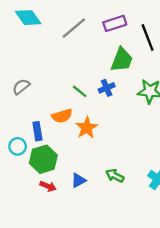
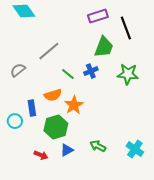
gray line: (74, 28) -> (49, 51), moved
green hexagon: (43, 159) -> (56, 127), moved

